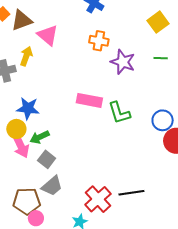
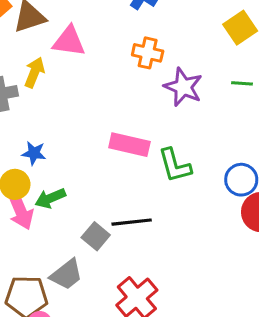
pink triangle: (48, 35) -> (69, 41), turned -35
blue star: (28, 108) -> (34, 153), size x0.7
gray square: (47, 159) -> (96, 236), moved
black line: (131, 193) -> (132, 222), moved

